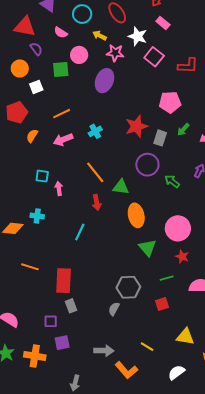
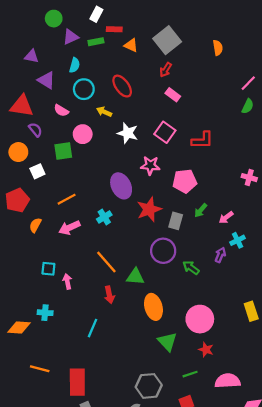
white star: (138, 36) -> (128, 133), moved
pink star: (115, 53) -> (150, 165), moved
purple ellipse: (104, 81) -> (121, 186), moved, turned -45

